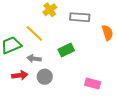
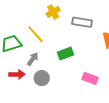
gray arrow: (34, 59) -> (33, 59), turned 112
pink rectangle: (93, 83) -> (90, 78), moved

